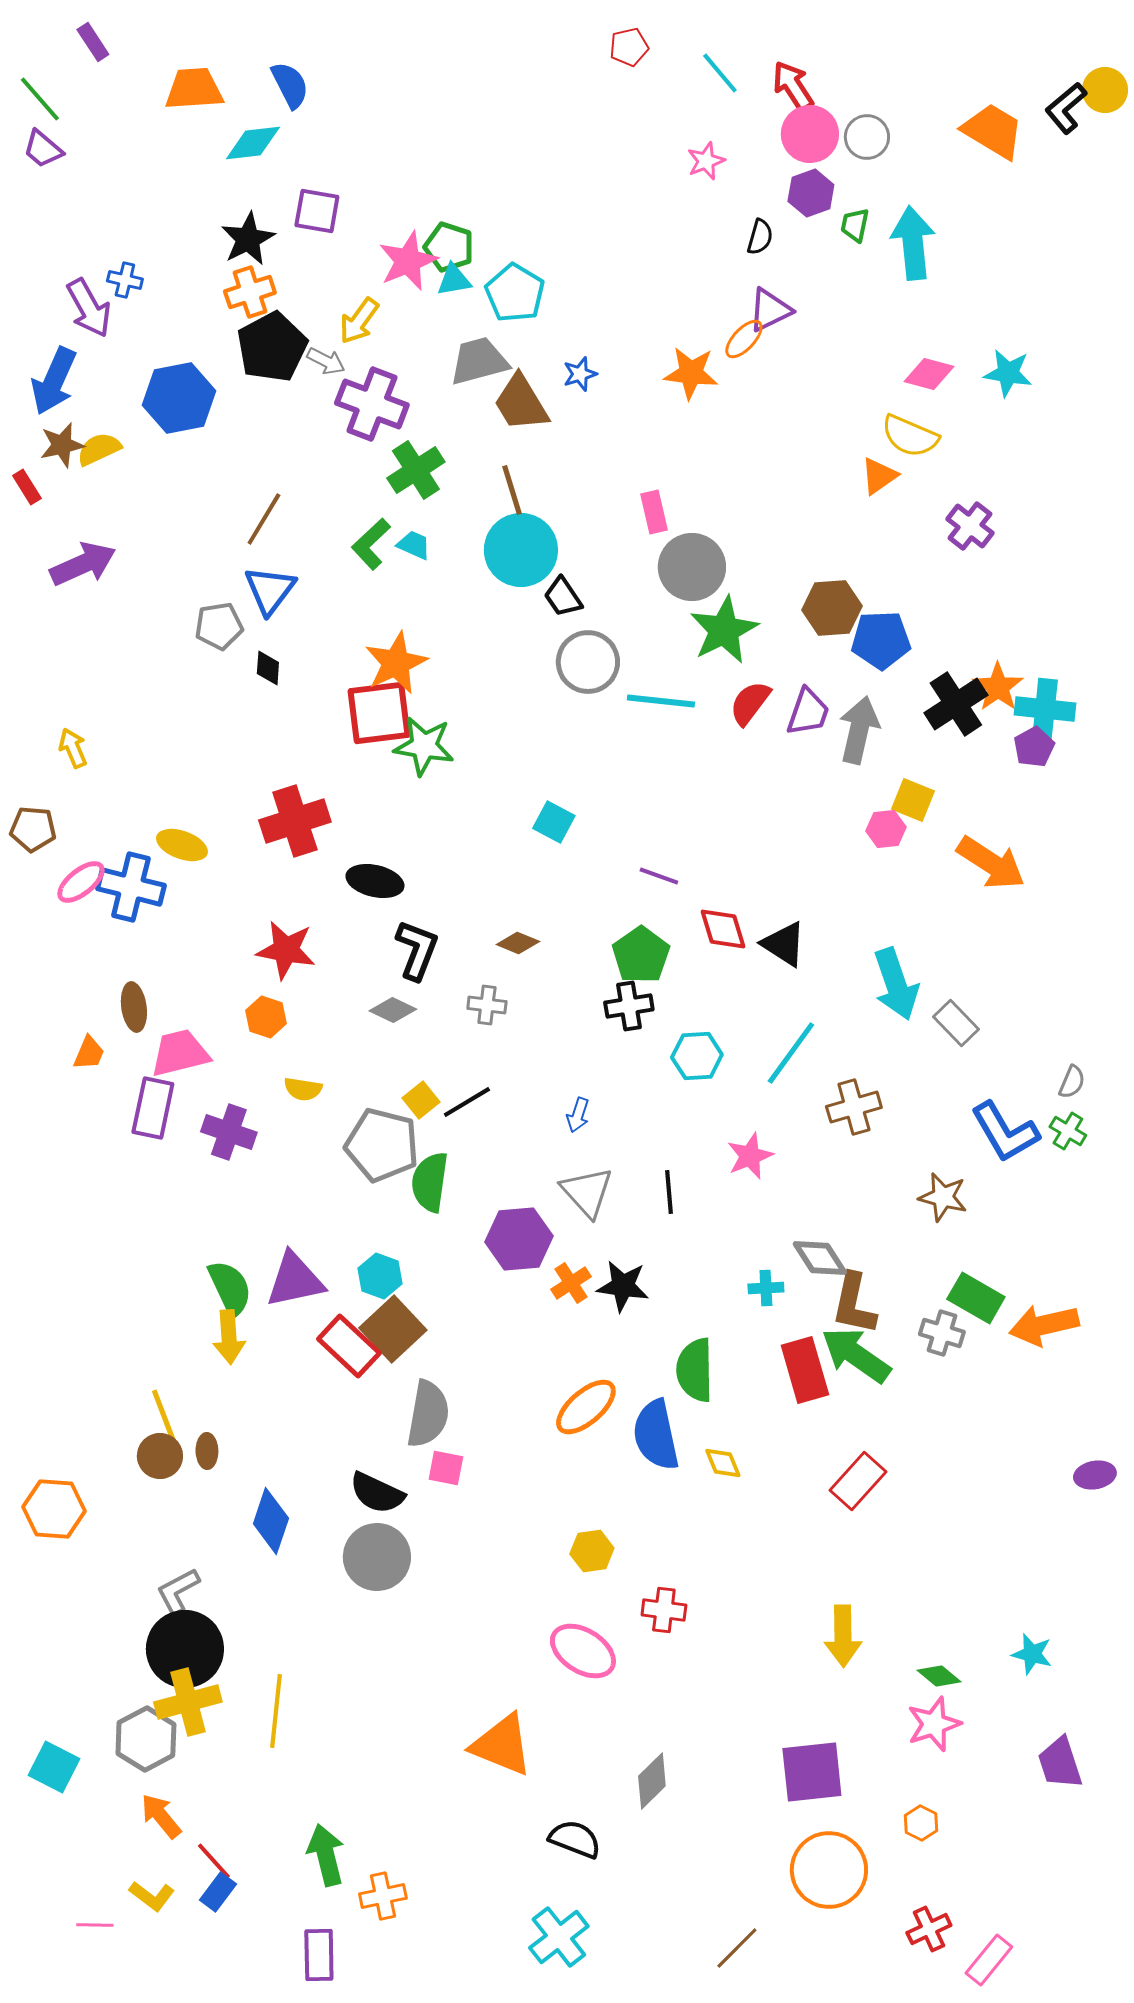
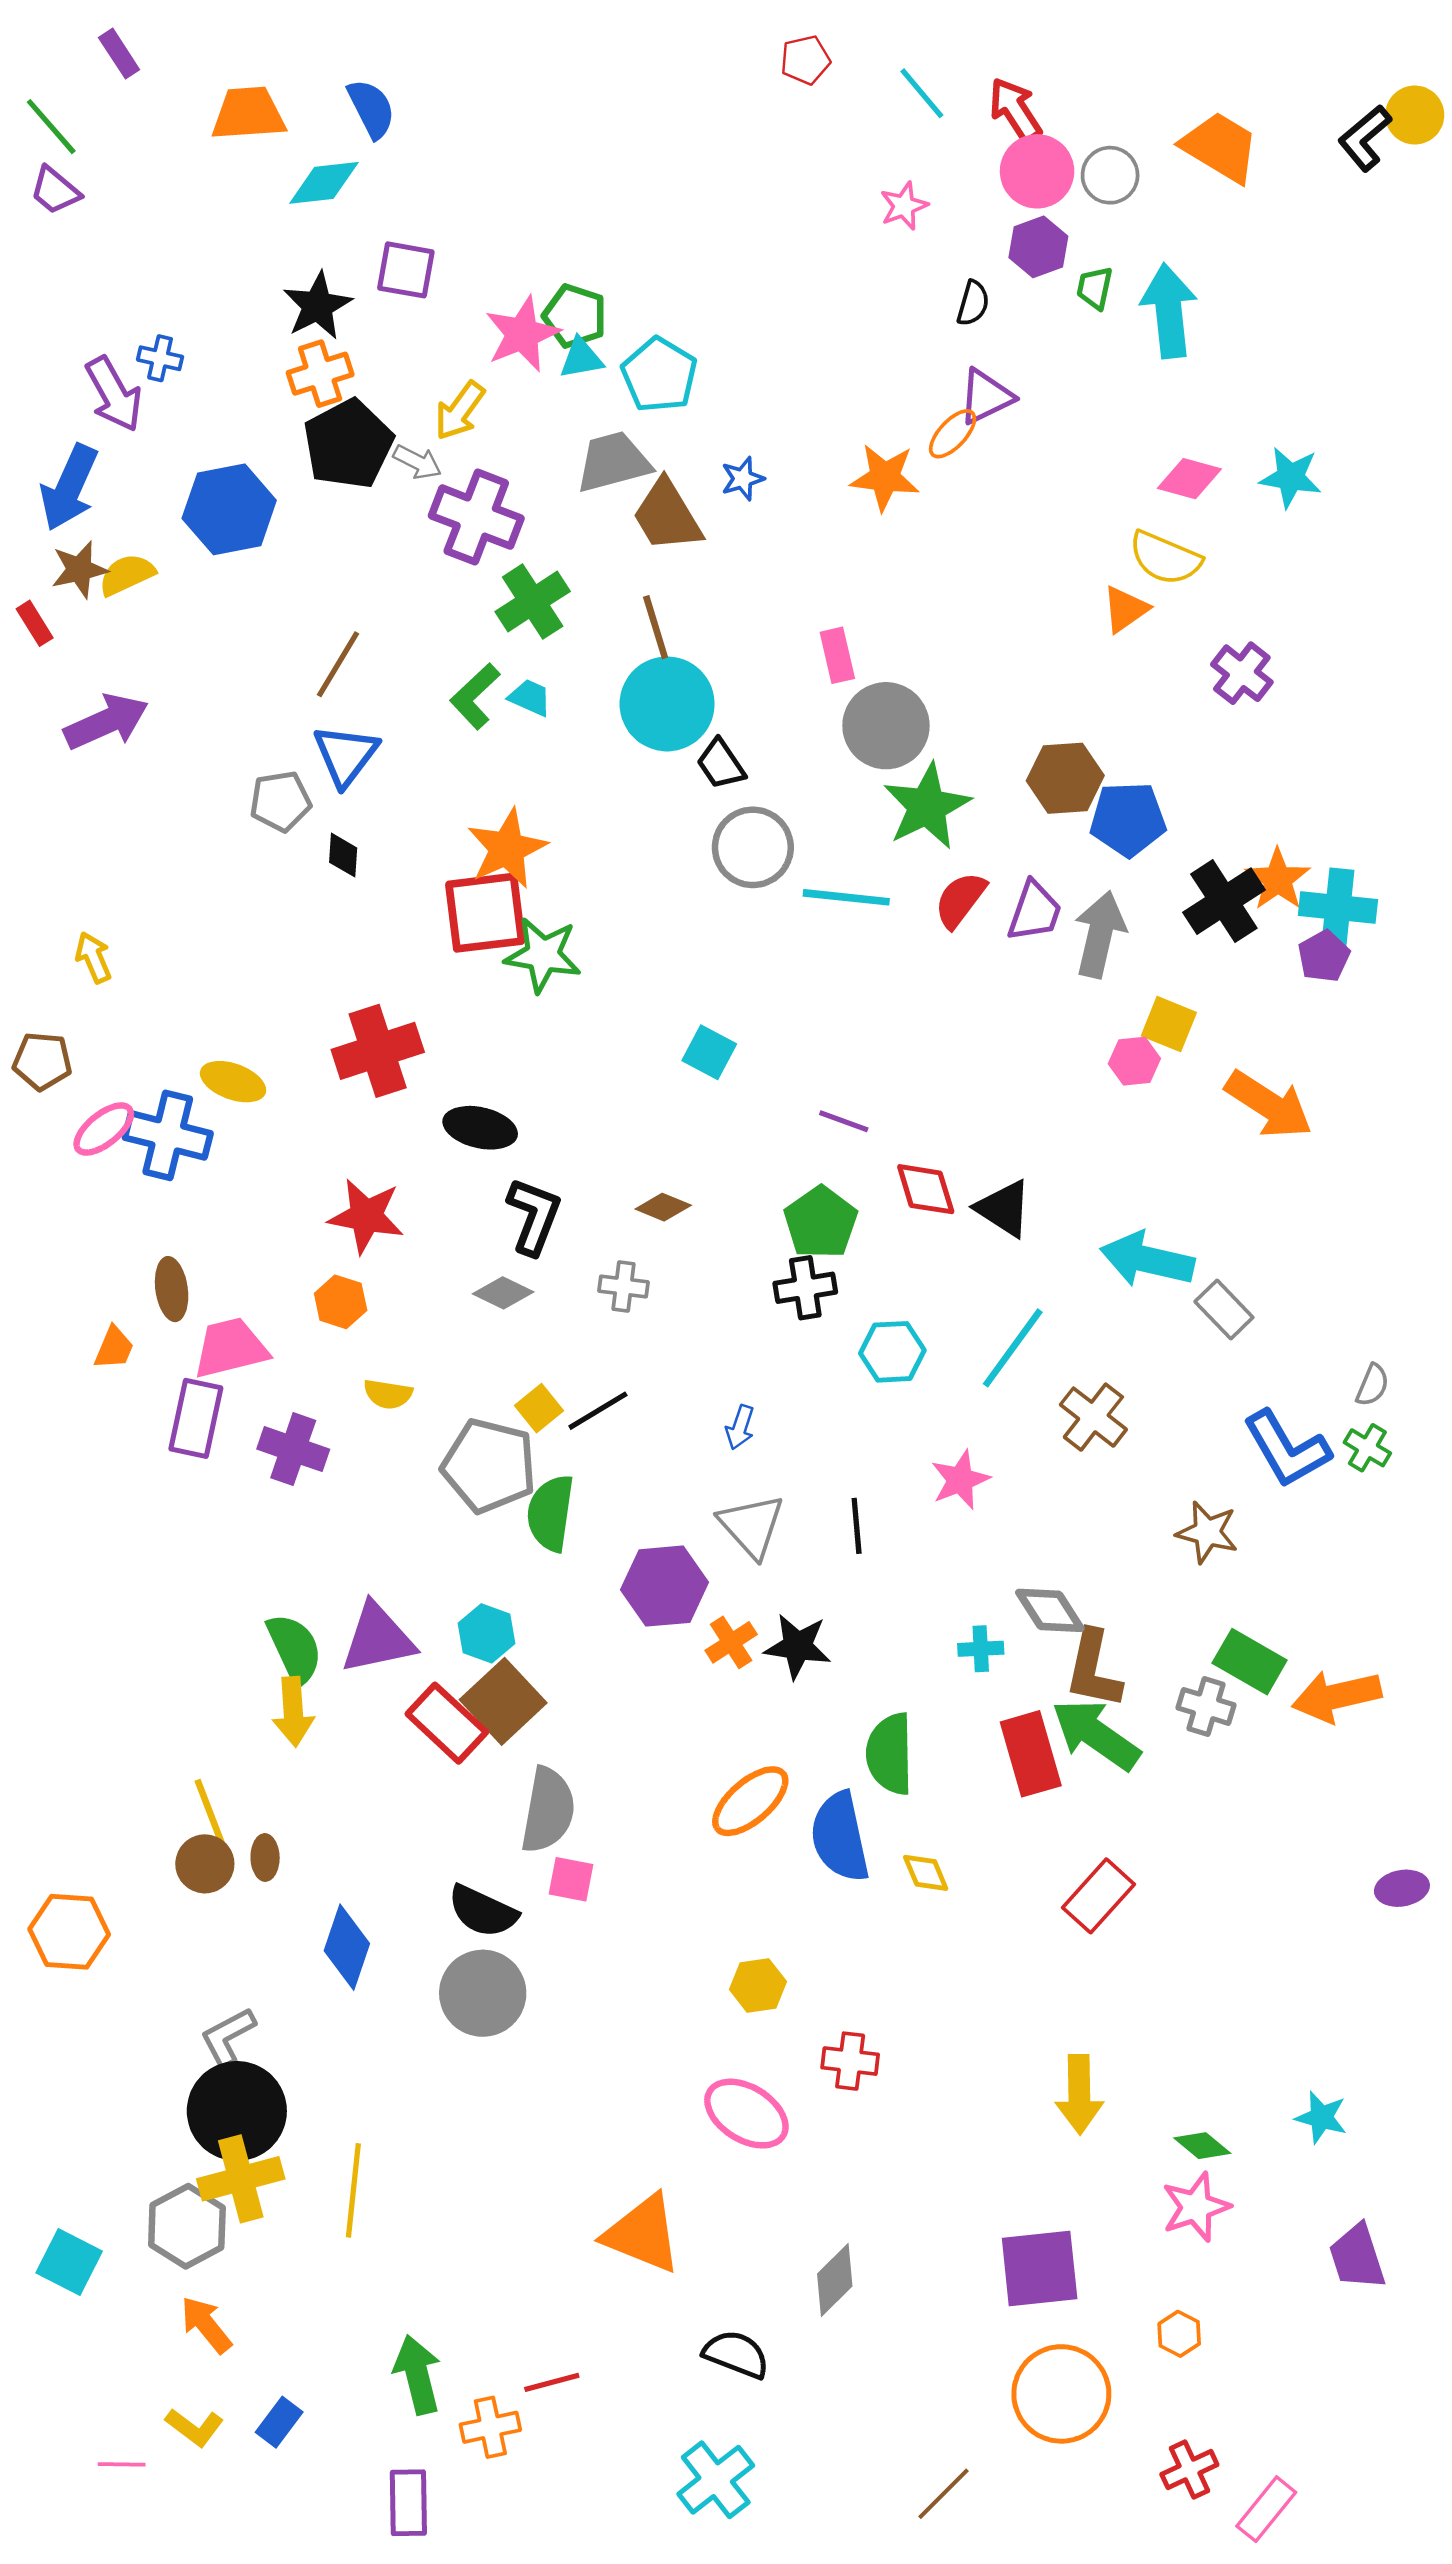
orange trapezoid: (993, 131) -> (1220, 147), moved
cyan arrow: (896, 984) -> (1147, 1260), turned 122
brown cross: (854, 1107) -> (1093, 1417), turned -36
red line: (214, 1861) -> (552, 2382), moved, turned -63

